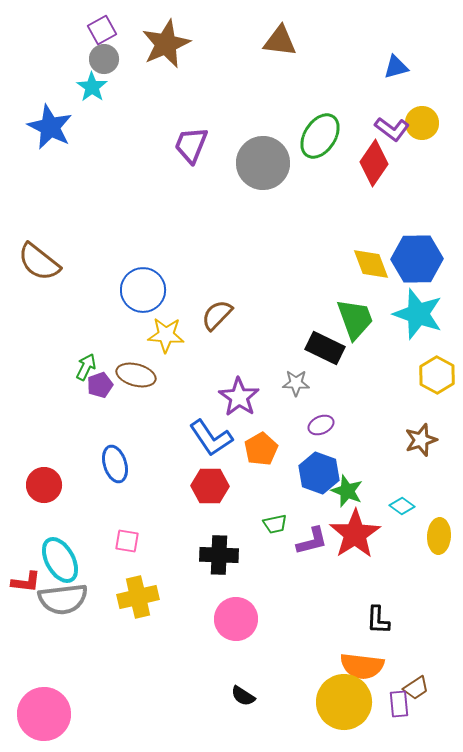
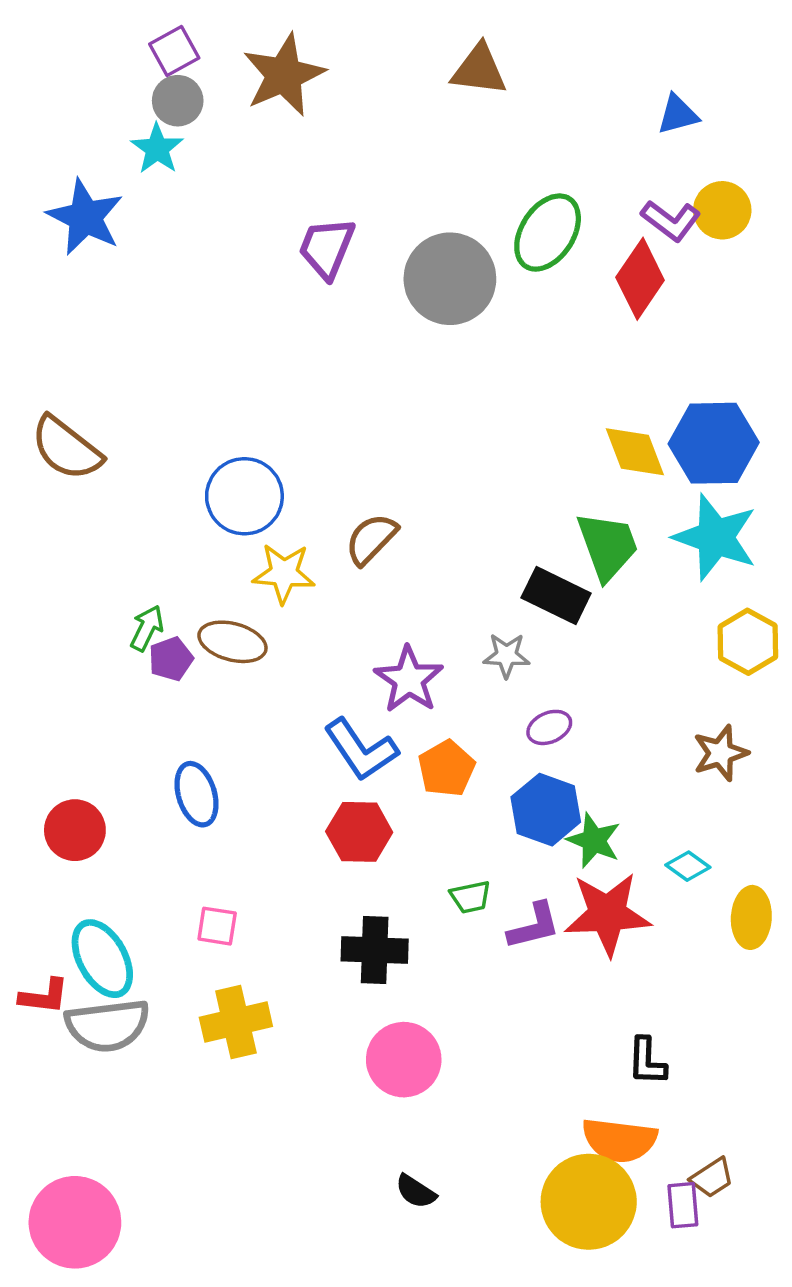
red star: (355, 534) -> (607, 914), turned 30

